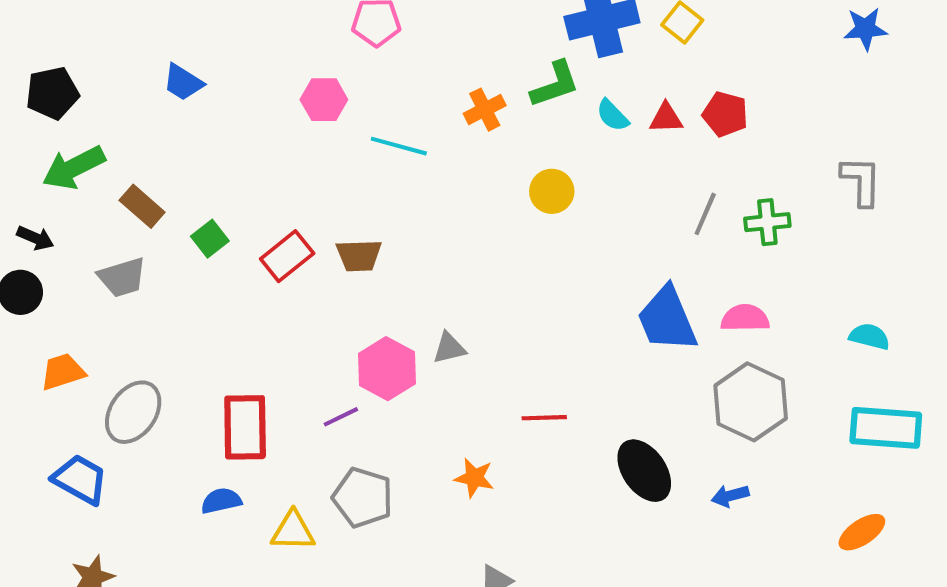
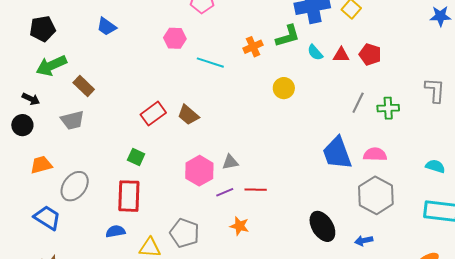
green square: (210, 239) -> (136, 157), moved, turned -30
brown trapezoid: (359, 255) -> (188, 115), turned 40
purple line: (341, 417) -> (225, 192), moved
red line: (544, 418) -> (256, 190), moved

